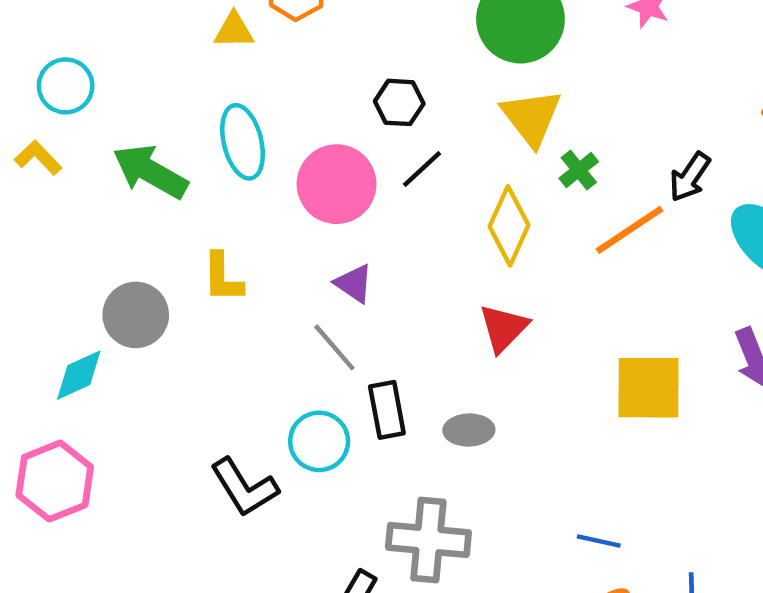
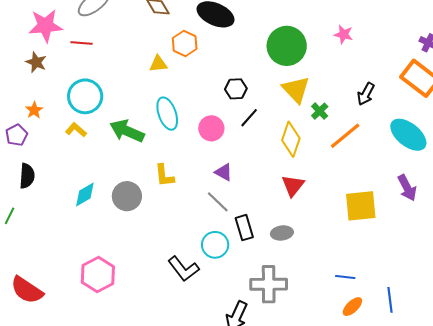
cyan circle: (66, 86) -> (85, 96), size x1.4
black arrow: (690, 177) -> (366, 94), moved
pink circle: (337, 184) -> (211, 128), size x0.7
cyan diamond: (79, 375) -> (85, 195), moved

